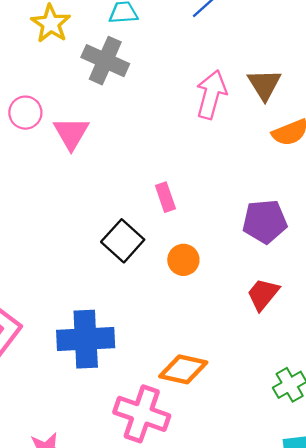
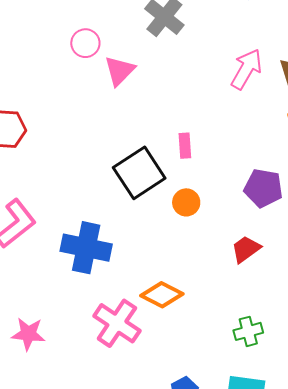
black square: (123, 241) -> (139, 173), size x1.4

